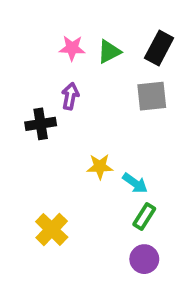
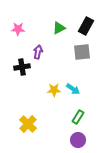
pink star: (72, 48) -> (18, 29), moved
cyan arrow: (135, 183) -> (73, 89), moved

